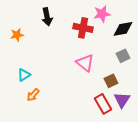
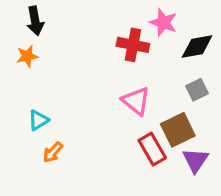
pink star: (102, 14) -> (163, 22), turned 30
black arrow: (47, 17) -> (35, 21), moved
brown square: (111, 81) -> (178, 130), size x1.5
red rectangle: (103, 104) -> (152, 149), moved

